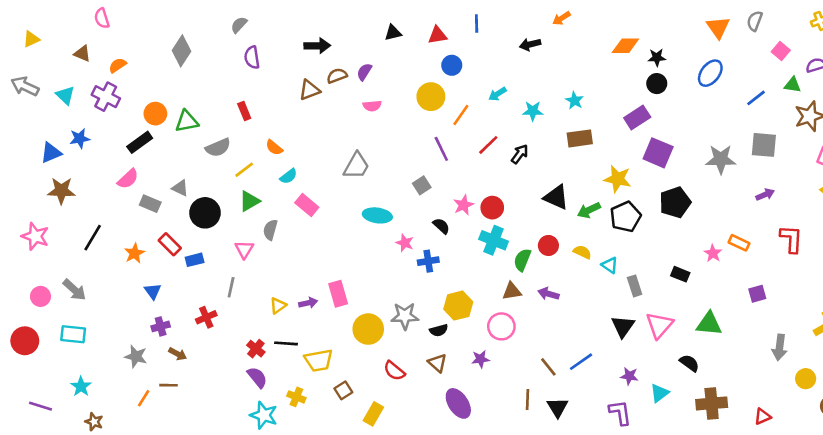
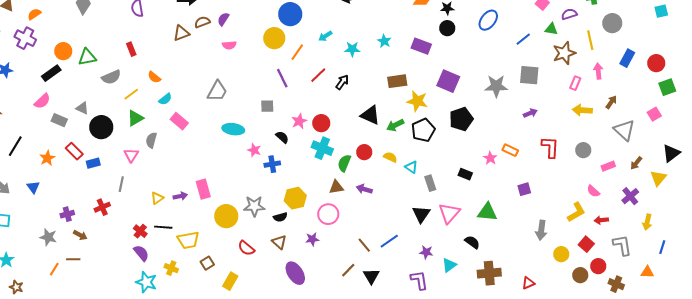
blue circle: (452, 65) -> (290, 14), size x1.5
purple rectangle: (637, 118) -> (421, 46), moved, turned 54
brown rectangle: (580, 138) -> (397, 81), moved
gray square: (422, 185) -> (267, 106), turned 32
blue triangle: (153, 291) -> (33, 187), moved
brown line: (527, 400) -> (348, 270), turned 42

